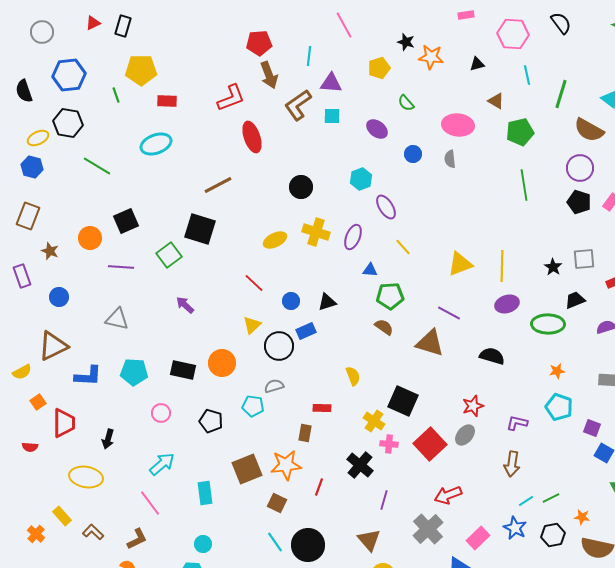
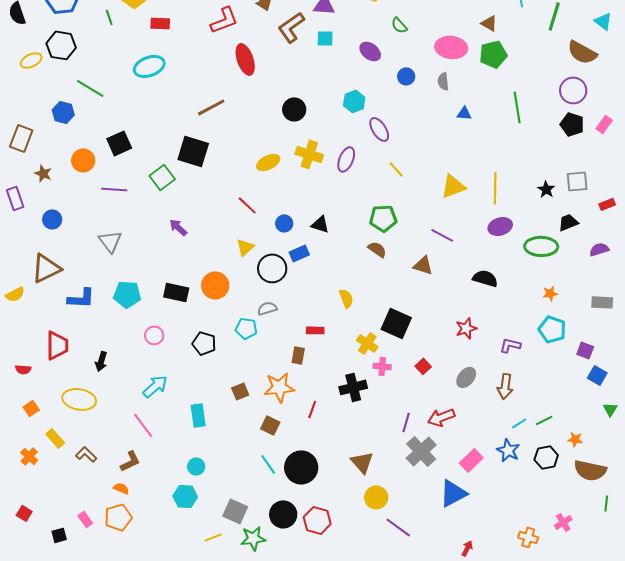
green pentagon: (520, 132) -> (493, 54), moved
blue hexagon: (32, 167) -> (63, 112), moved
blue triangle: (370, 270) -> (464, 113), moved
black triangle: (327, 302) -> (320, 224), turned 36
gray triangle: (117, 319) -> (110, 241), turned 40
brown triangle: (430, 343) -> (423, 265), size x0.7
orange square: (38, 402) -> (31, 408), moved
gray ellipse: (465, 435) -> (466, 377), moved
red square: (430, 444) -> (423, 366), size x0.5
black cross: (360, 465) -> (353, 387), turned 36
brown square: (247, 469) -> (240, 391), size x0.6
purple line: (384, 500) -> (406, 422), moved

